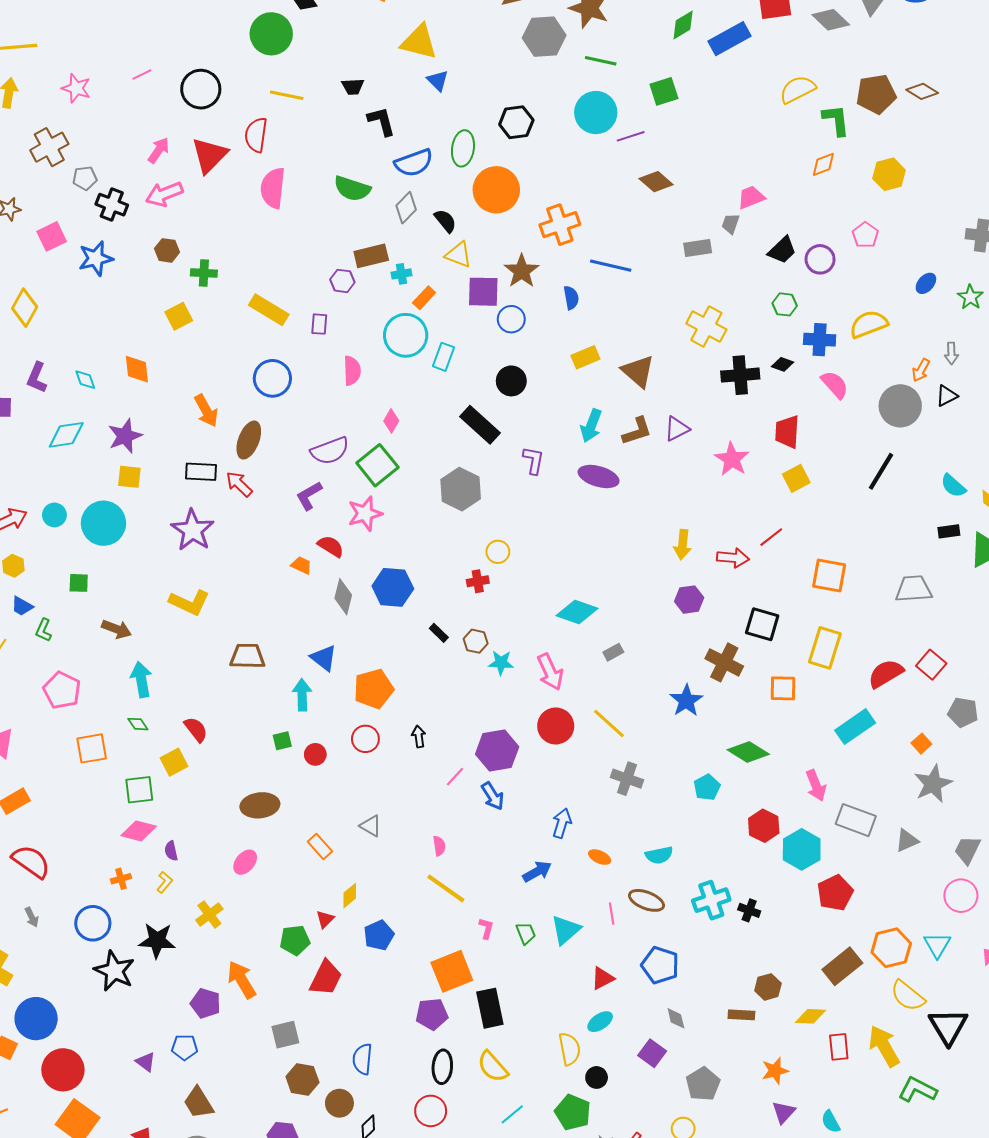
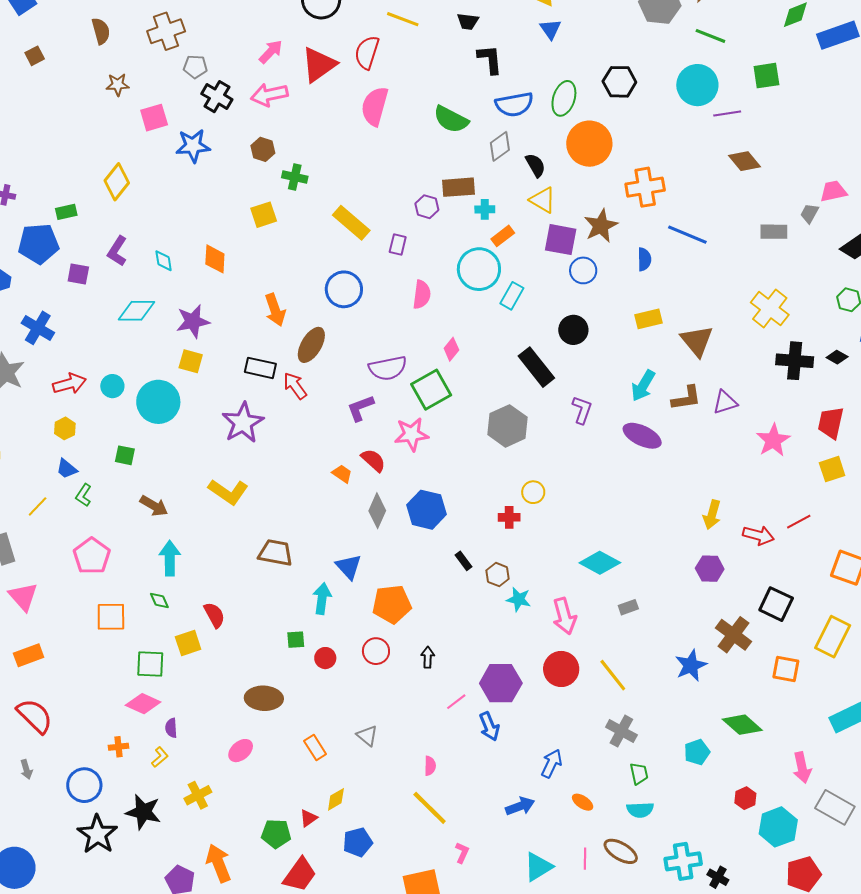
red hexagon: (764, 826) -> (745, 798), size x0.7
green trapezoid: (526, 933) -> (639, 774), moved

